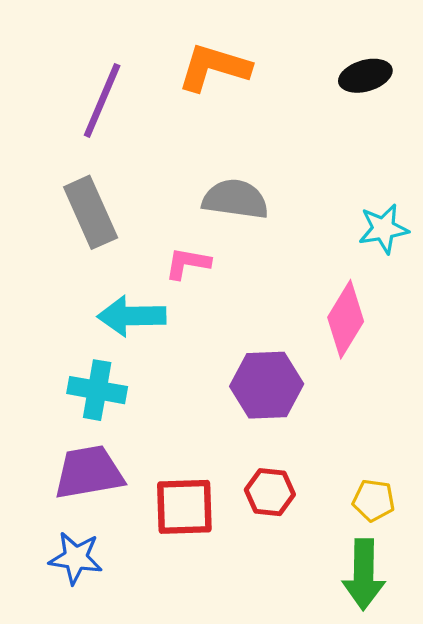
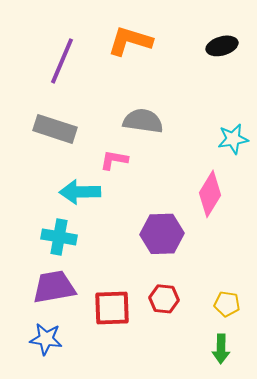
gray rectangle: (91, 212) -> (55, 129), turned -48
green arrow: (364, 574) -> (221, 349), size x0.7

